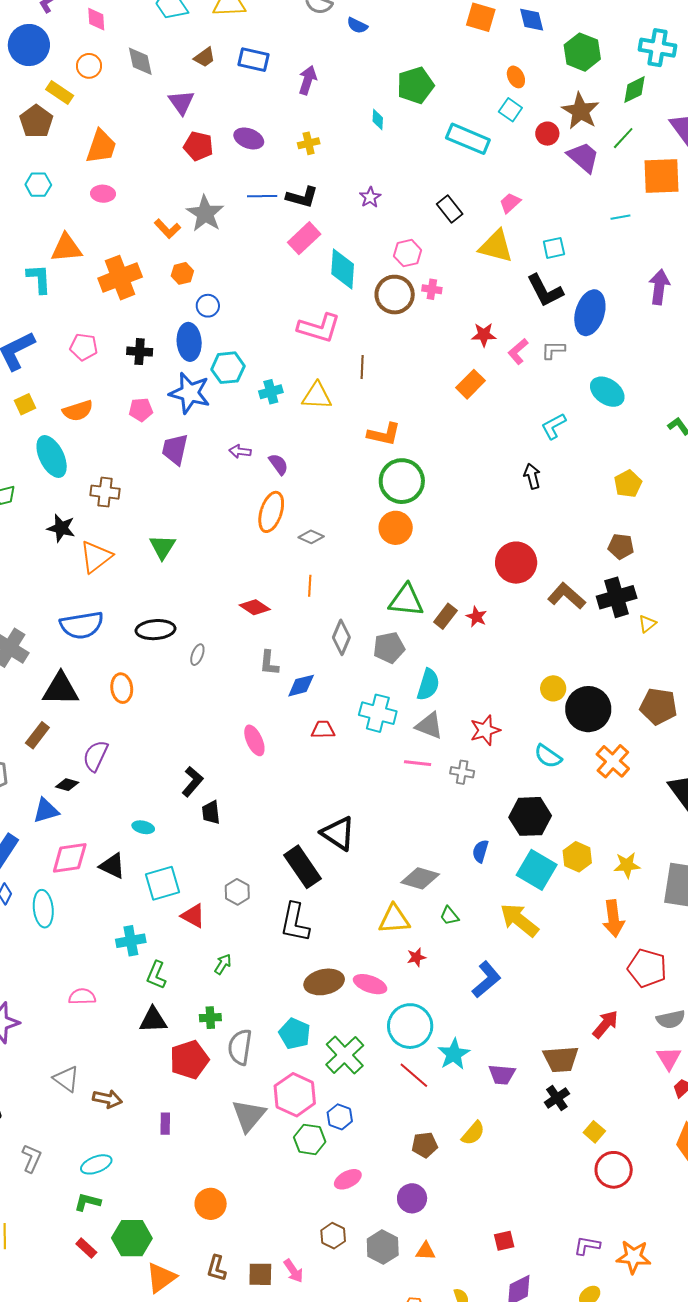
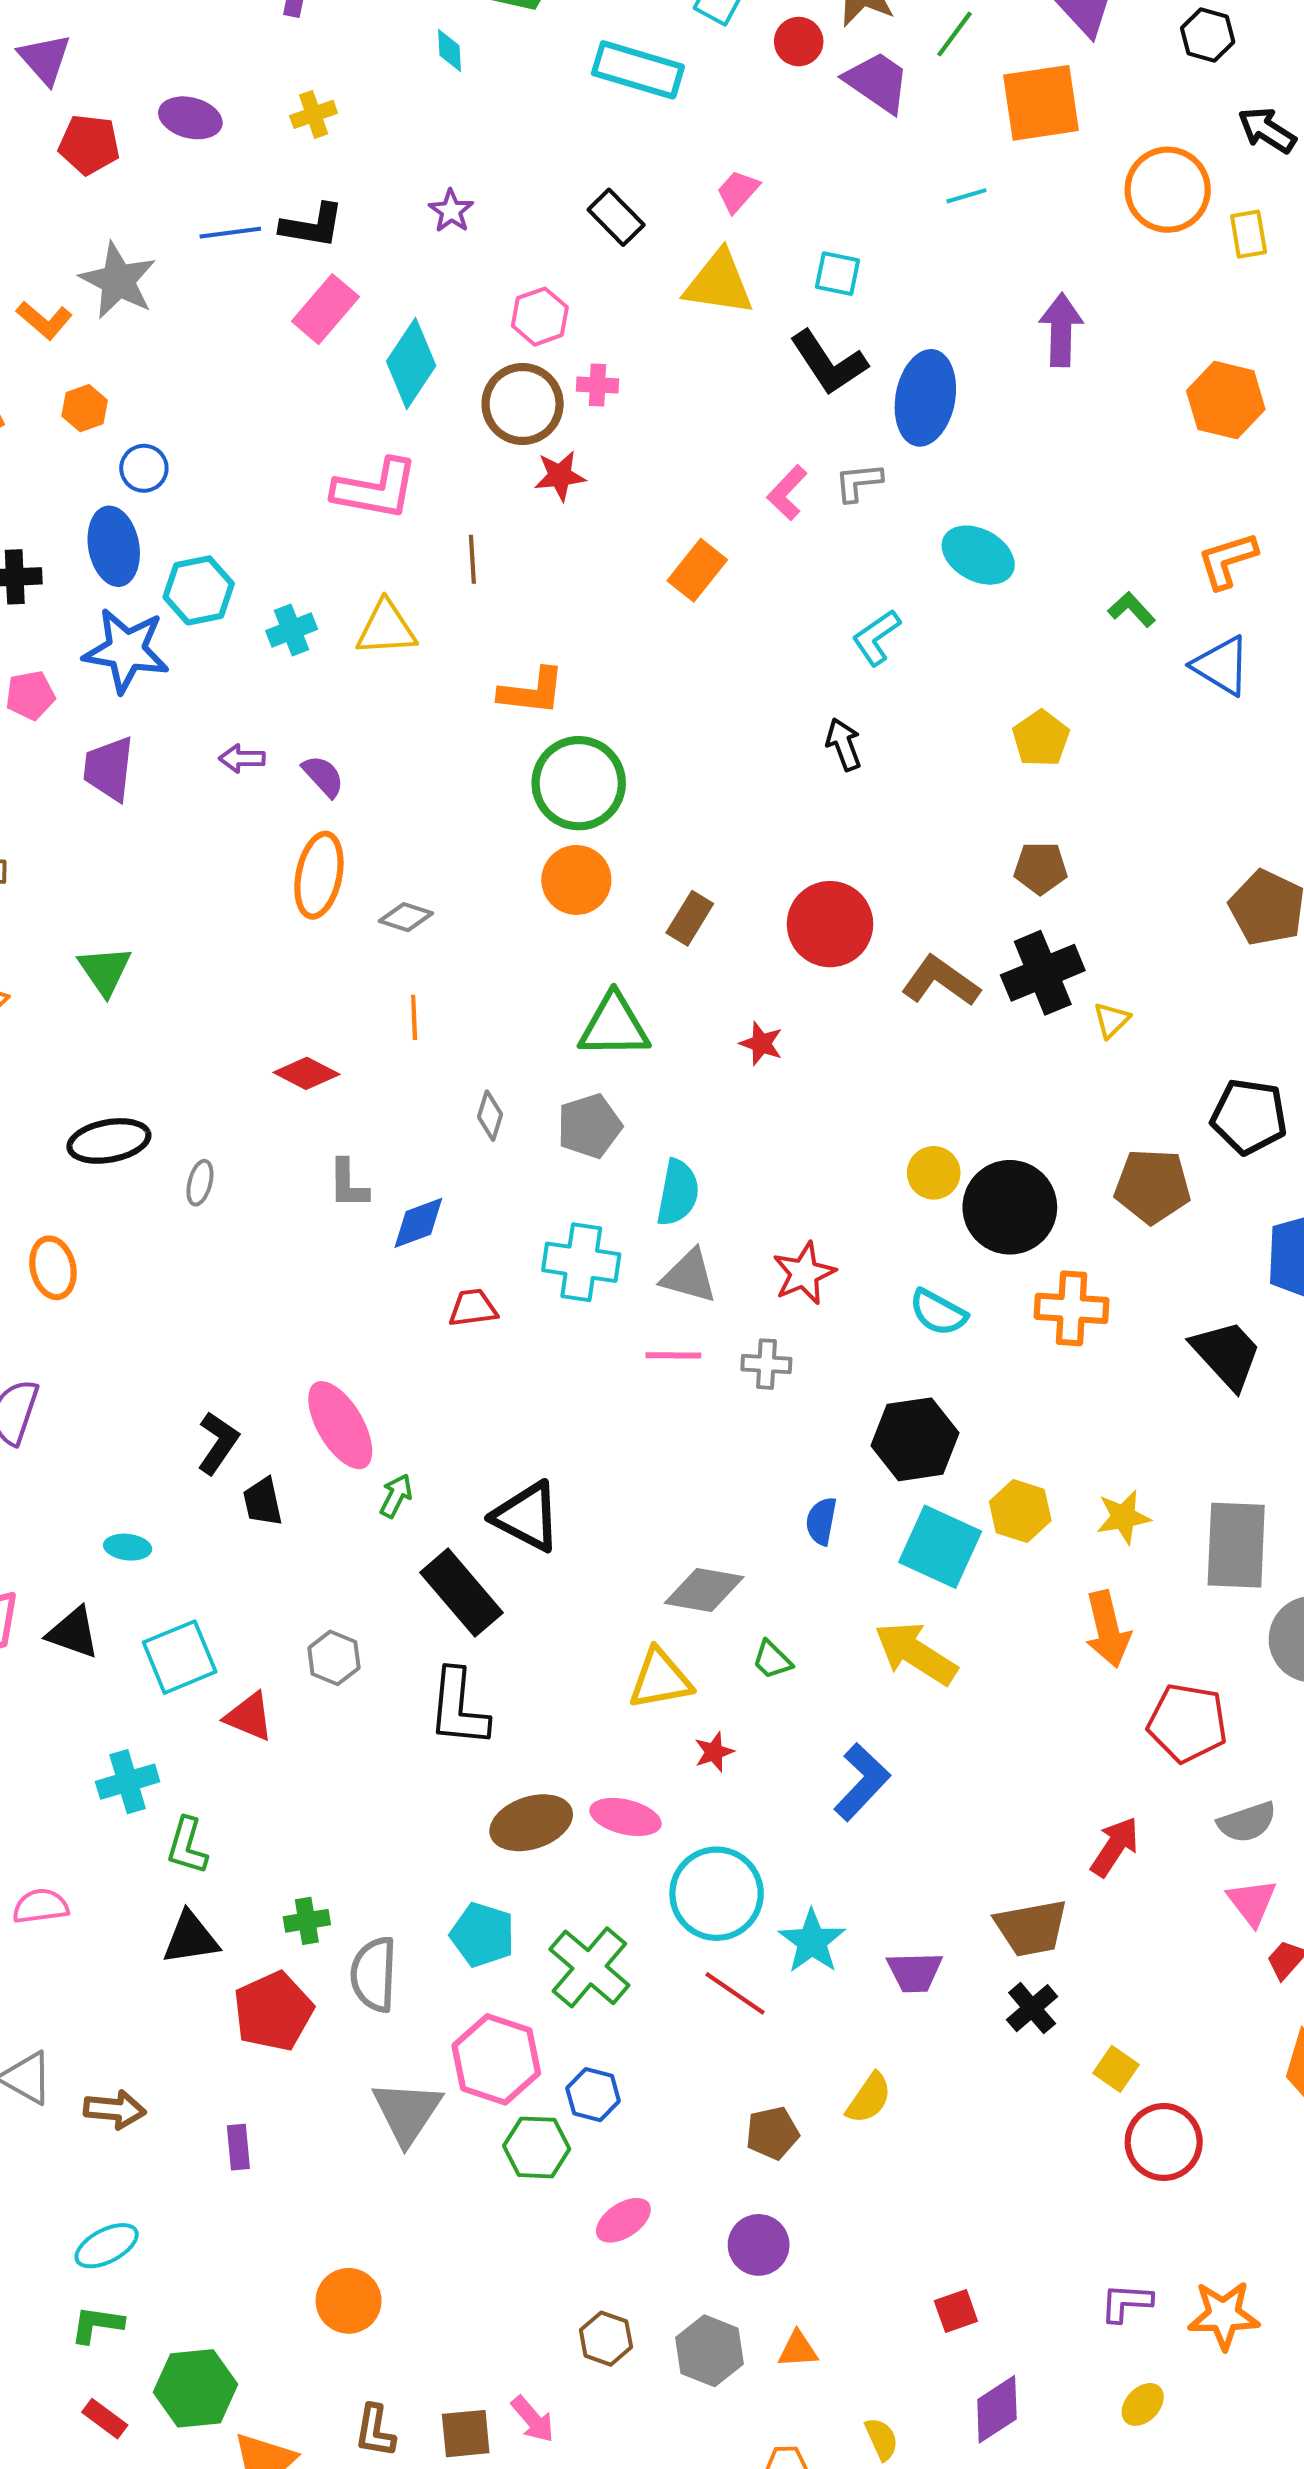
cyan square: (554, 248) -> (838, 274), turned 30
cyan diamond: (343, 269) -> (411, 363), turned 36
red star: (484, 335) -> (560, 476), moved
brown rectangle: (445, 616) -> (690, 918), moved
gray diamond: (341, 637) -> (490, 1116), size x0.7
pink ellipse: (254, 740) -> (340, 1425), moved, size x1.4
orange cross: (613, 761) -> (1072, 1308), turned -32
green arrow: (223, 964) -> (396, 1496), moved

